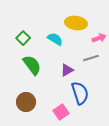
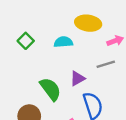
cyan semicircle: (55, 39) -> (63, 42), turned -35
green semicircle: (32, 65) -> (50, 89), moved

